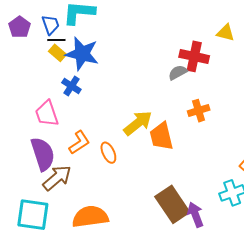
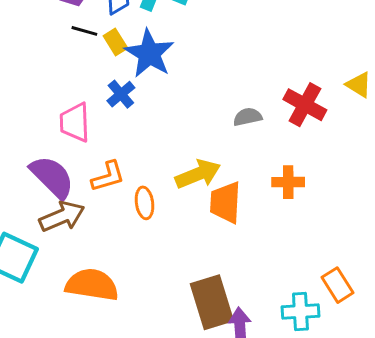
black line: (56, 40) -> (84, 31), moved
gray semicircle: (178, 73) -> (248, 117), moved
purple semicircle: (43, 154) -> (52, 177), turned -44

